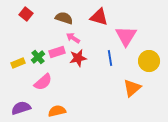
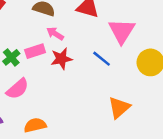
blue line: (110, 58) -> (102, 59), turned -42
orange triangle: (132, 88) -> (119, 108), moved

